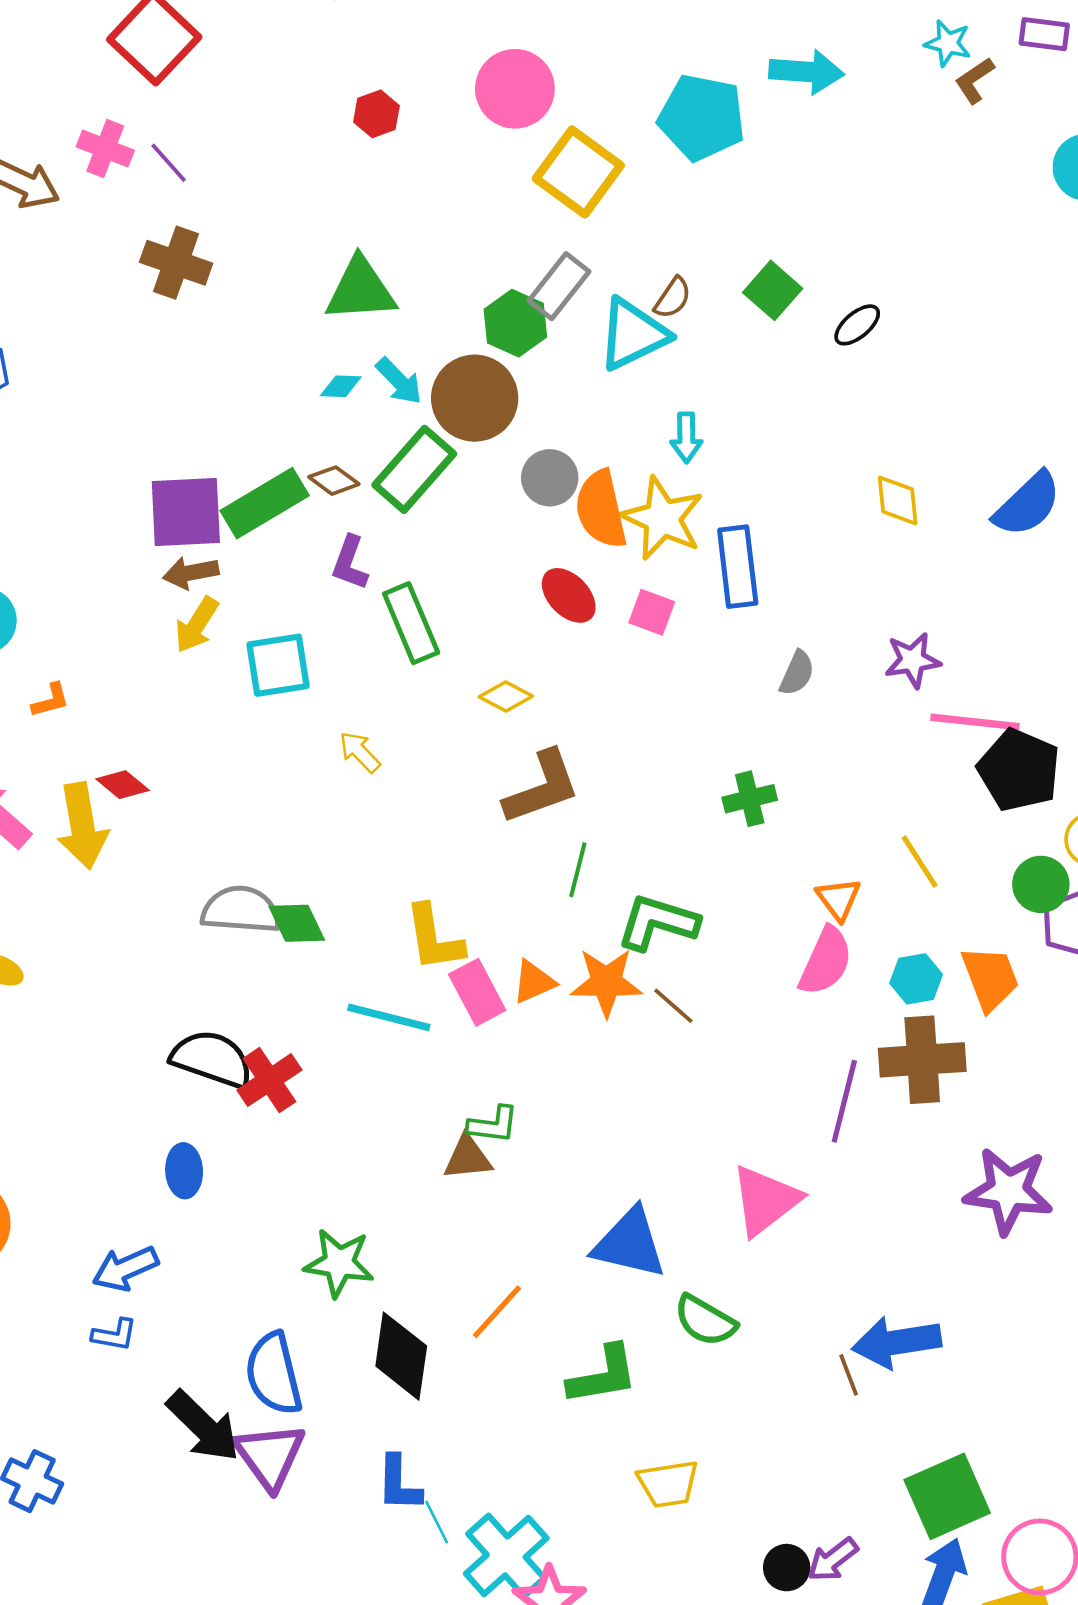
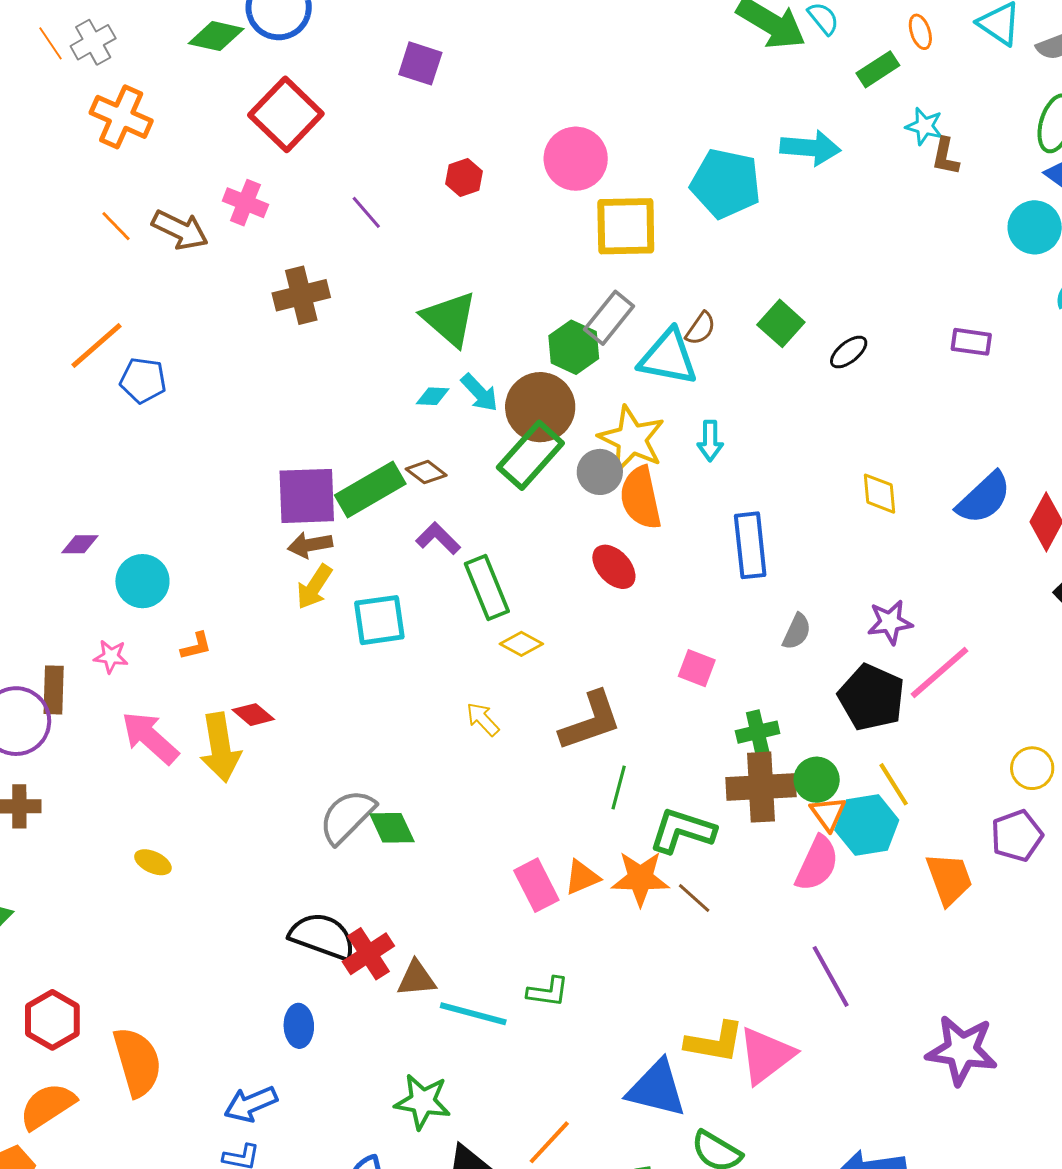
purple rectangle: (1044, 34) -> (971, 342), moved
brown L-shape: (975, 80) -> (945, 156), turned -45
purple line: (169, 163) -> (366, 212), moved
yellow square: (578, 172) -> (626, 226), turned -38
brown cross: (176, 263) -> (301, 295), turned -34
green triangle: (361, 290) -> (449, 319), turned 44
cyan triangle: (633, 334) -> (668, 357), turned 36
green rectangle: (414, 469) -> (530, 455), moved
yellow star: (662, 518) -> (632, 439), moved
purple L-shape: (350, 563) -> (438, 538), turned 114
pink square: (652, 612) -> (697, 668), moved
yellow diamond: (506, 696) -> (521, 644), moved
pink line: (975, 722) -> (939, 673), turned -48
yellow arrow: (360, 752) -> (483, 719), moved
black pentagon: (1019, 770) -> (871, 697), moved
green circle: (1041, 884) -> (817, 780), moved
gray semicircle: (241, 910) -> (347, 816), turned -50
yellow L-shape: (434, 938) -> (715, 1042), moved, turned -72
cyan hexagon: (916, 979) -> (867, 825), moved, size x1.5
cyan line: (389, 1017) -> (473, 1014), moved
brown cross: (922, 1060) -> (761, 787), moved
purple line: (844, 1101) -> (831, 976), turned -44
brown triangle: (468, 1158) -> (416, 979), moved

